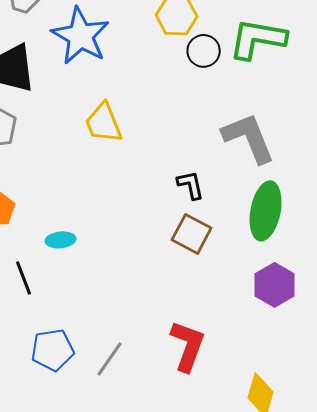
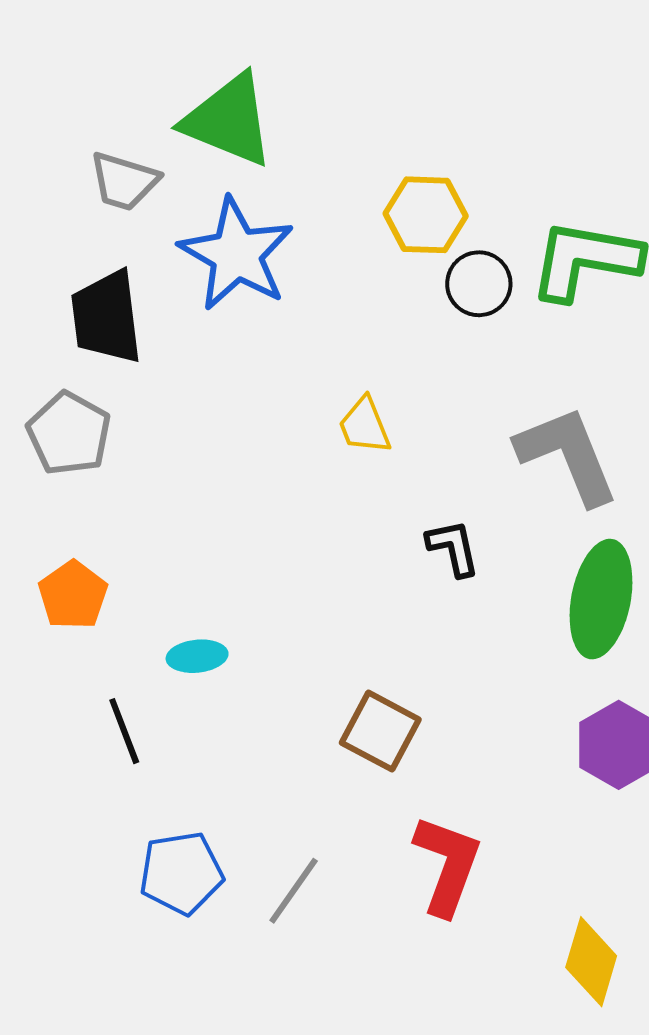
yellow trapezoid: (104, 123) -> (365, 426), moved, size x0.7
brown square: (192, 234) -> (380, 731), moved

